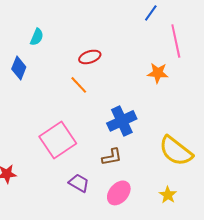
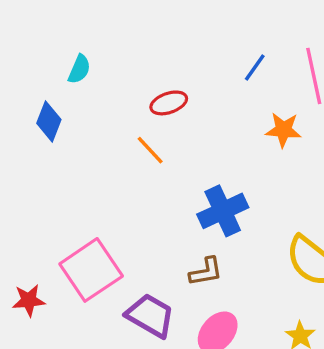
blue line: (151, 13) -> (255, 67), moved
pink square: (58, 140) -> (91, 270), moved
purple trapezoid: (79, 183) -> (150, 315), size x1.4

